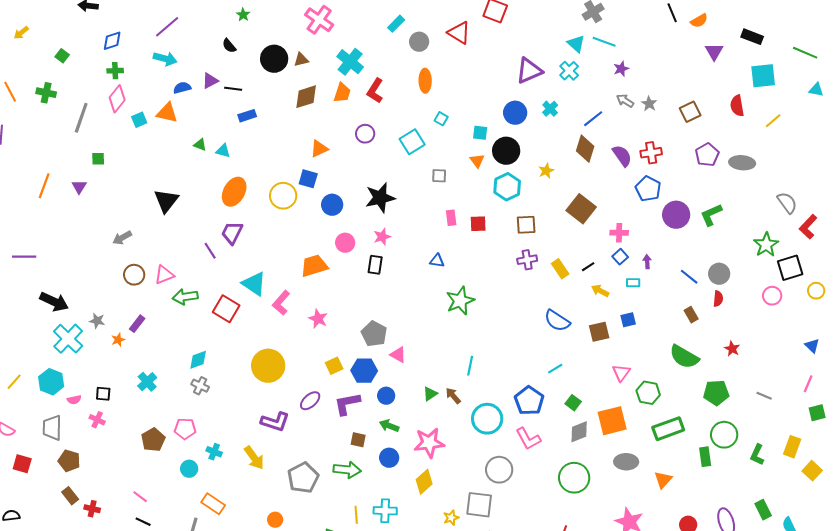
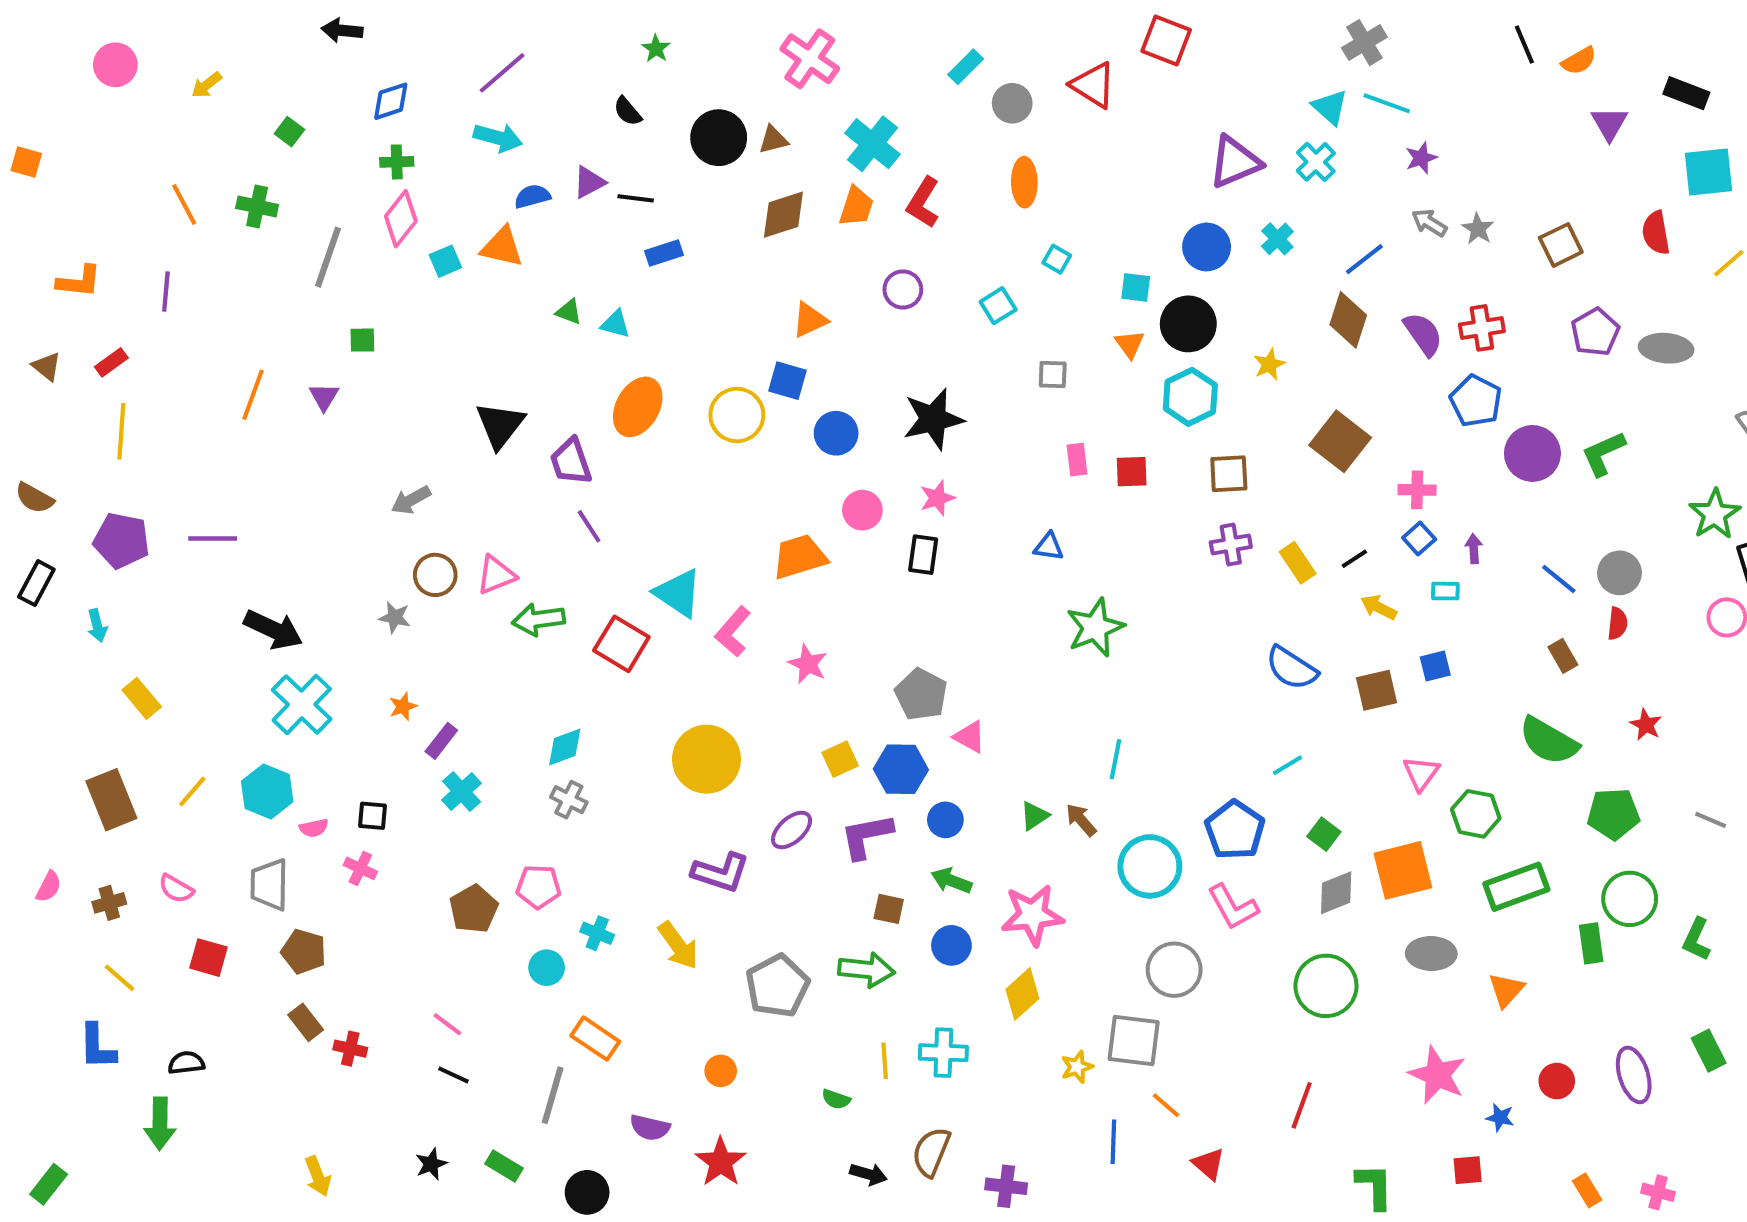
cyan square: (412, 142) -> (998, 306), size x0.7
purple trapezoid: (232, 233) -> (571, 462), moved, turned -45
gray star: (97, 321) -> (395, 617), moved
purple rectangle: (137, 324) -> (441, 741), moved

